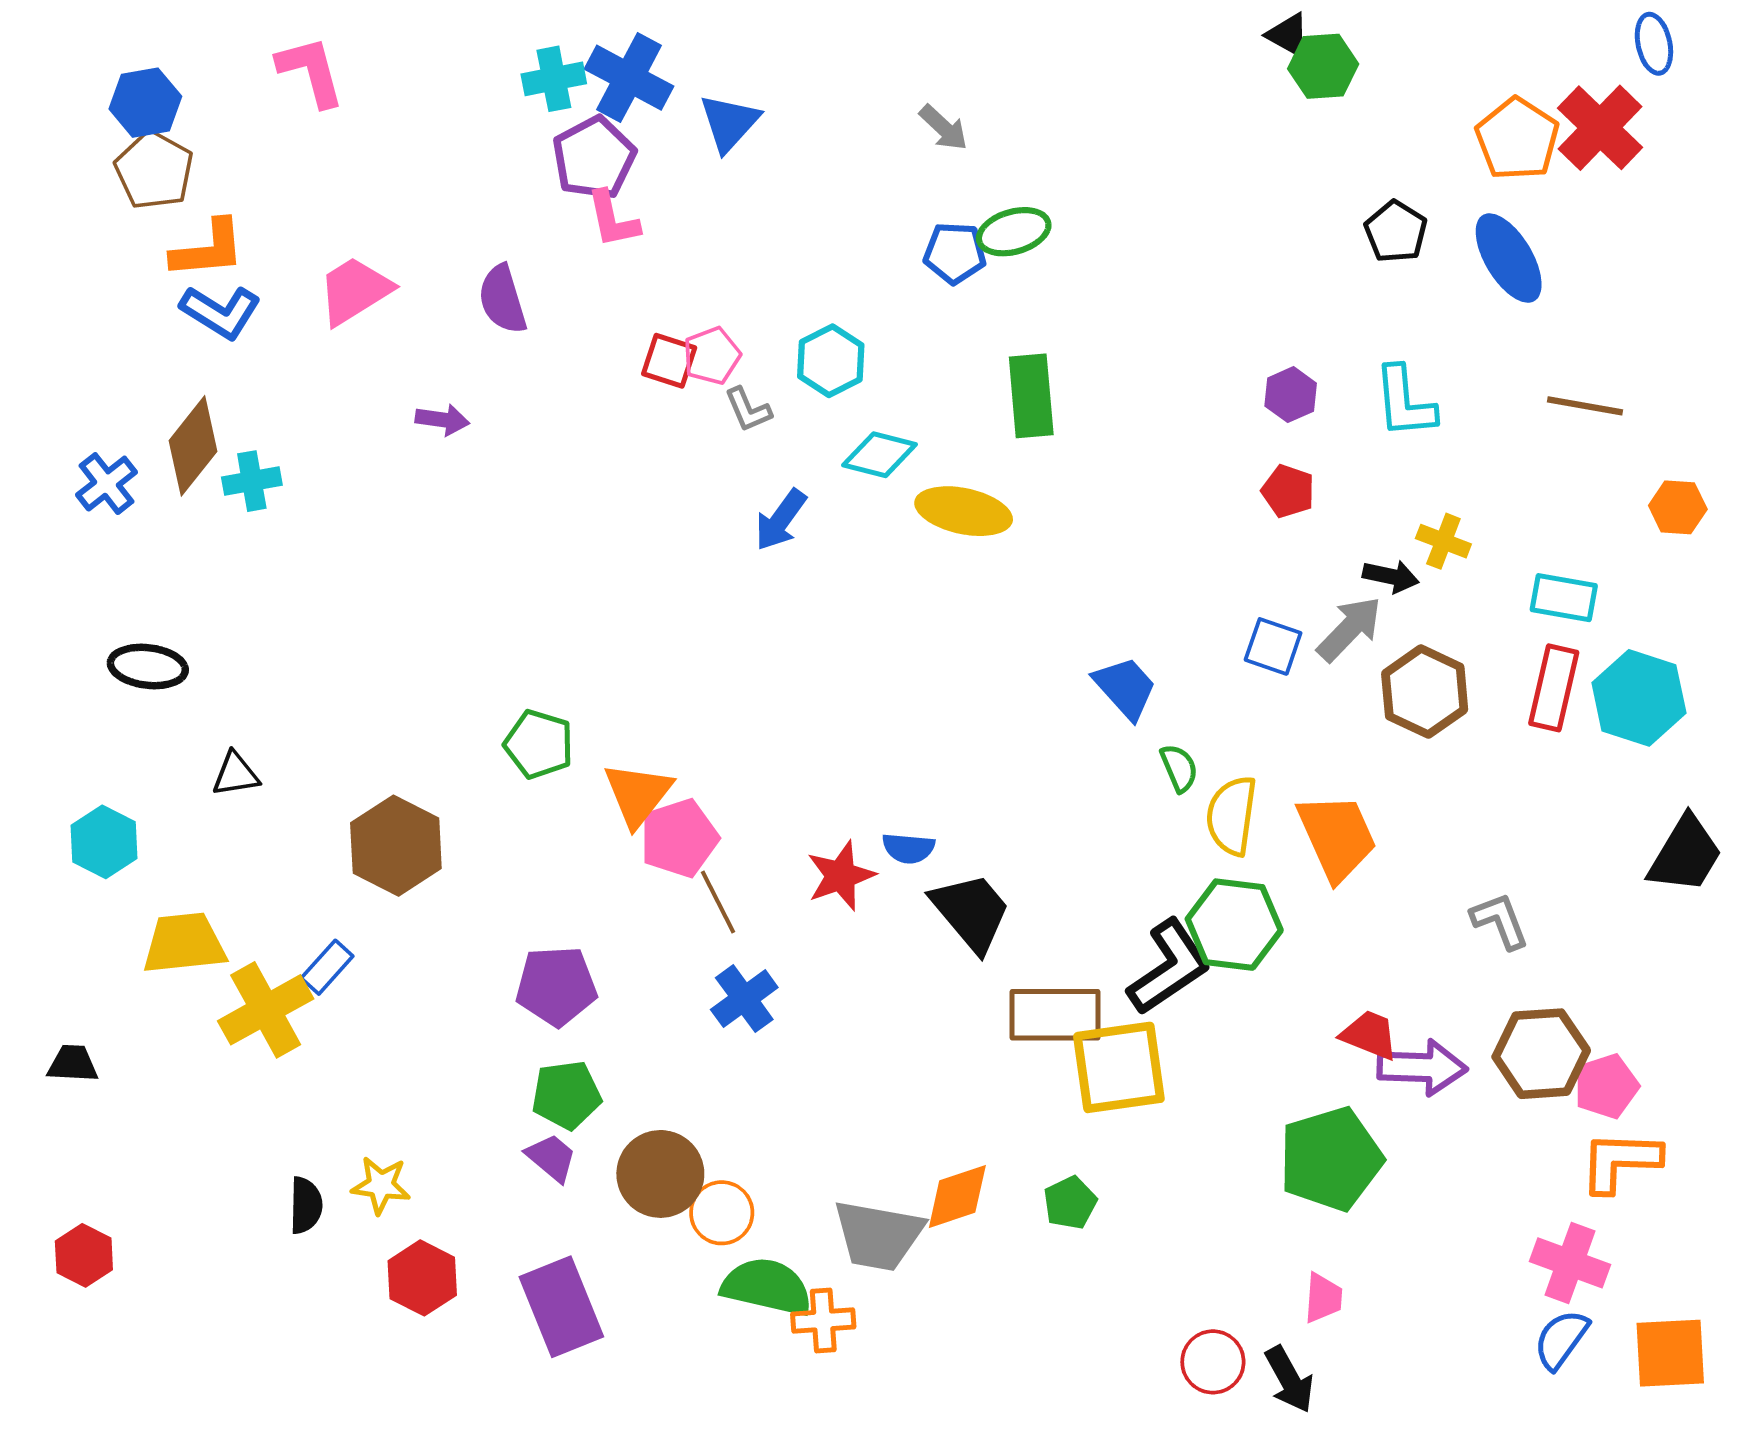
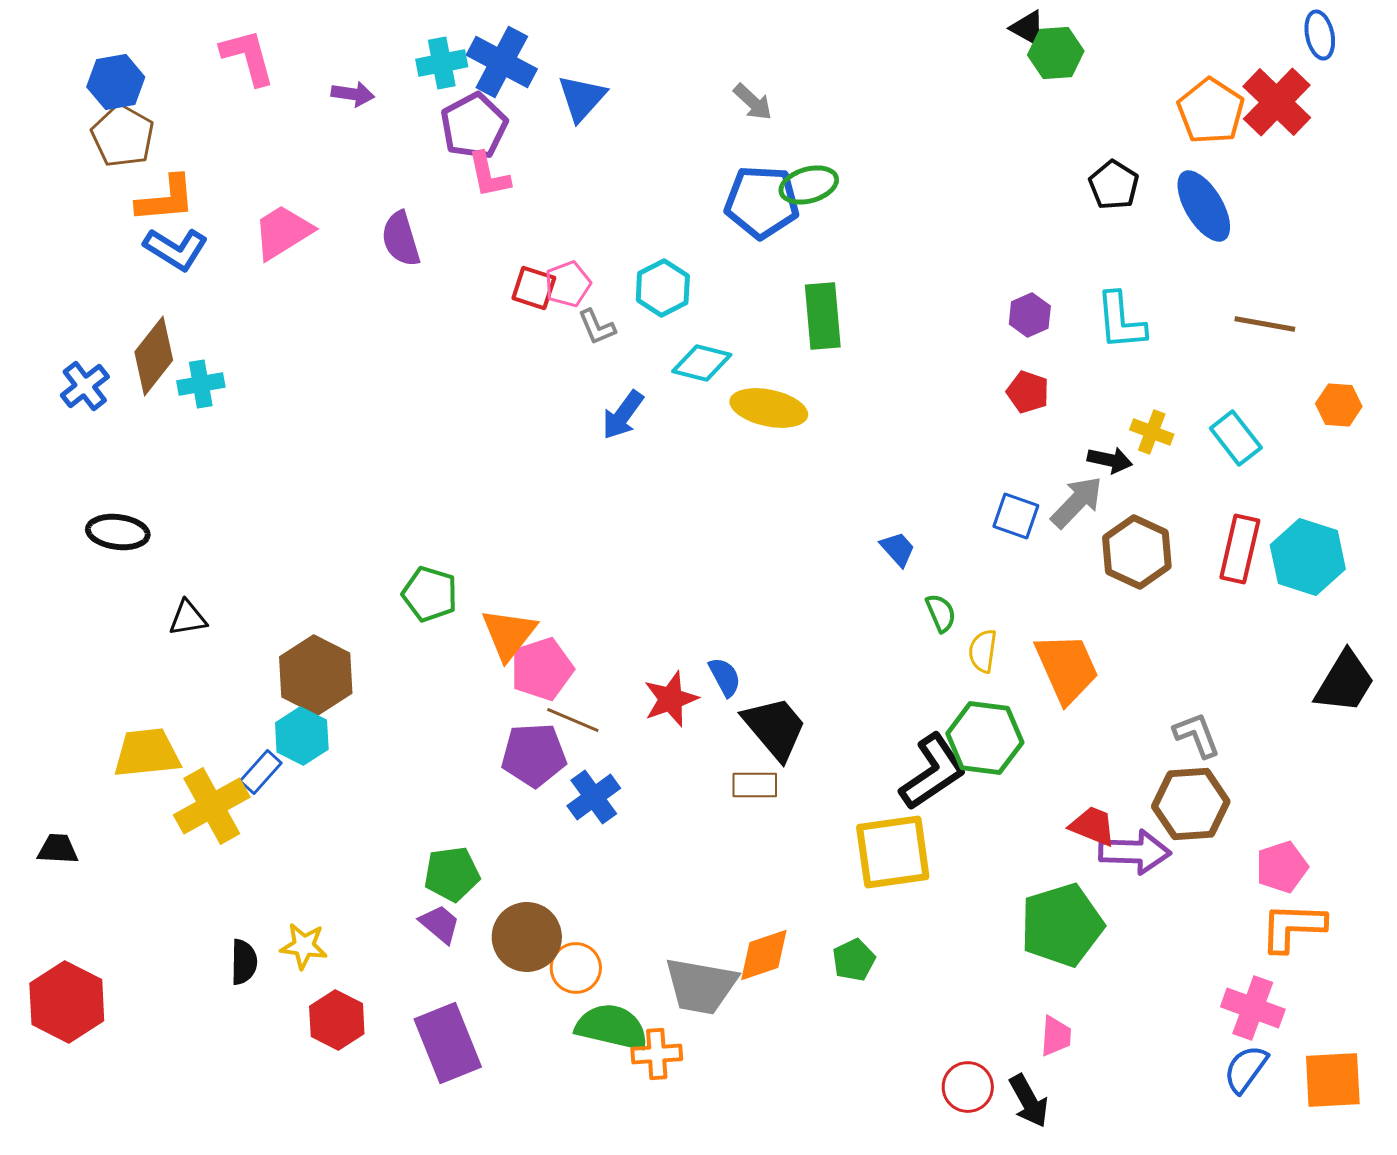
blue pentagon: (955, 253) -> (762, 202), size x1.5
purple arrow: (442, 420) -> (353, 94), moved
cyan rectangle: (1564, 598) -> (1236, 438), moved, turned 42
blue trapezoid: (1125, 688) -> (898, 549), size x0.7
yellow semicircle: (1232, 816) -> (983, 651), size x0.7
cyan hexagon: (104, 842) -> (302, 736), moved
blue semicircle: (908, 848) -> (725, 677), turned -123
brown line: (718, 902) -> (573, 720), turned -40
purple pentagon: (556, 986) -> (534, 755), moved
brown rectangle: (1055, 1015) -> (755, 785), moved, size x0.6
brown hexagon: (1541, 1054) -> (1191, 804), moved
red hexagon: (84, 1255) -> (67, 1002), size x1.6

